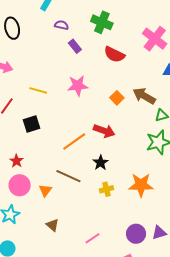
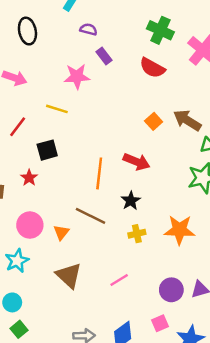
green cross: (102, 22) -> (160, 30), moved
pink star: (78, 86) -> (77, 76), moved
orange line: (74, 141) -> (99, 173), turned -50
red star: (16, 161) -> (29, 178), moved
brown triangle: (52, 225) -> (69, 275), size x1.6
pink line: (93, 238) -> (119, 280), moved

